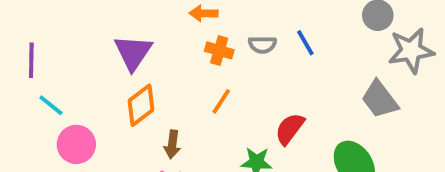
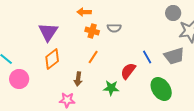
blue line: (305, 43) -> (147, 57), moved
gray trapezoid: (380, 99) -> (174, 56), turned -70
brown arrow: (172, 144) -> (78, 79), moved

